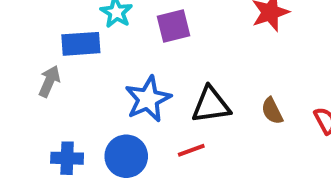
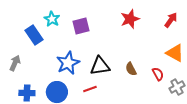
blue rectangle: (81, 44) -> (34, 35), turned 60
gray arrow: (49, 81) -> (15, 63), moved

